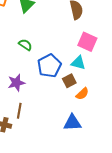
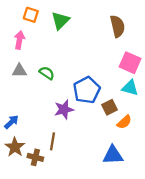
green semicircle: (25, 45) -> (47, 73), moved
cyan triangle: (78, 63) -> (130, 88), moved
purple star: (16, 83) -> (64, 109), moved

